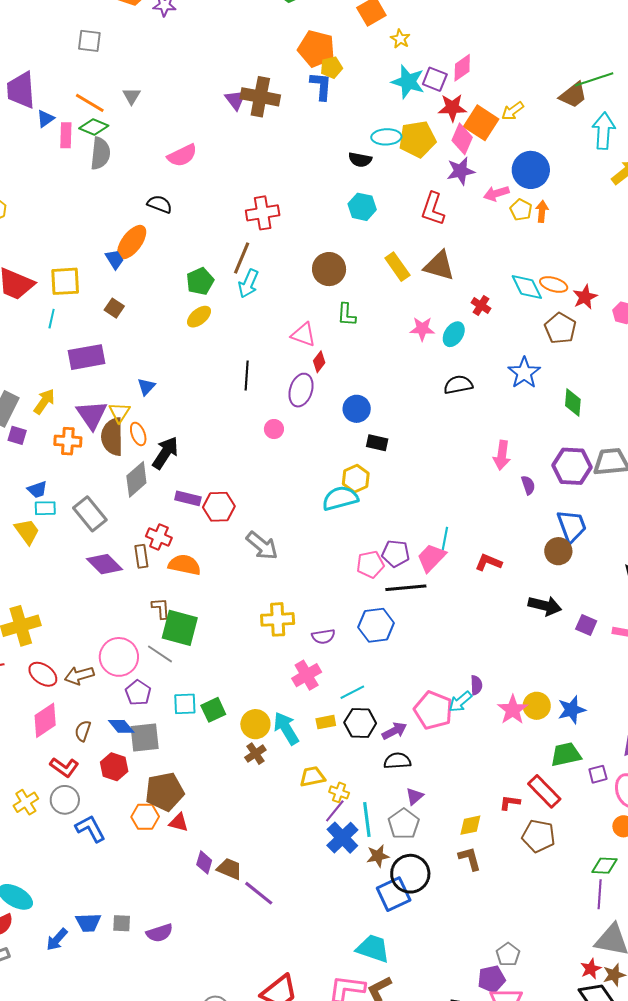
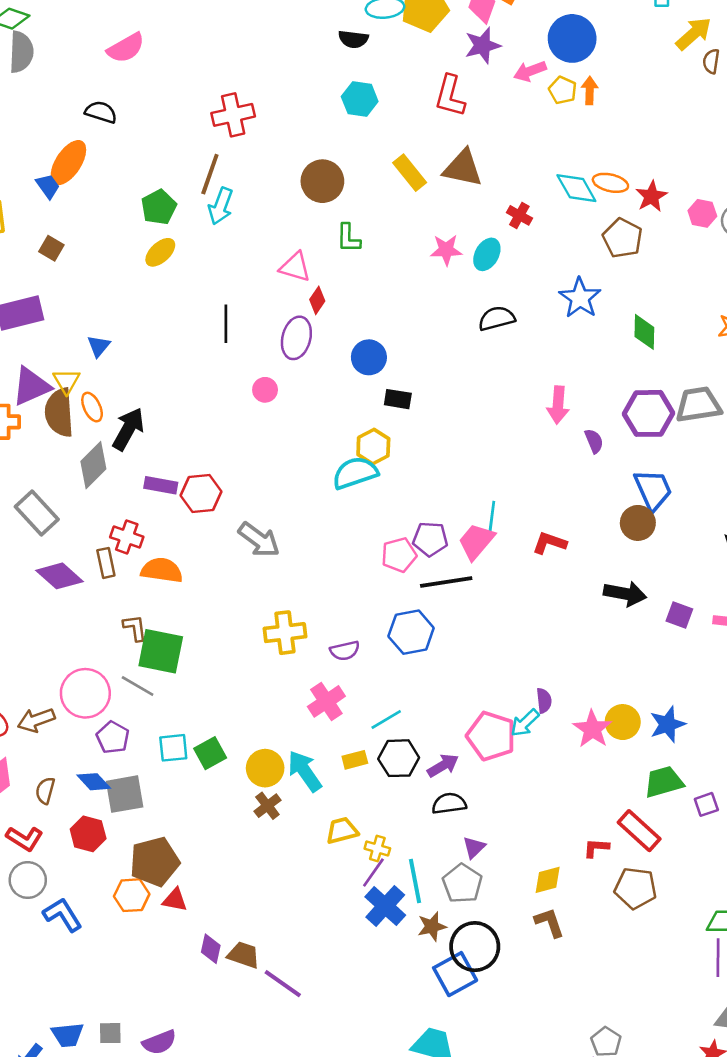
purple triangle: (92, 415) -> (31, 386), turned 44

